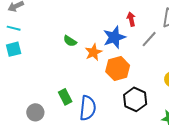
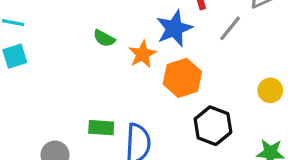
green rectangle: (65, 97) -> (101, 128), turned -56

